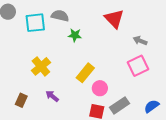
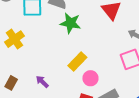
green star: (75, 35) -> (70, 23), size x1.5
yellow cross: (41, 66) -> (15, 39), moved

